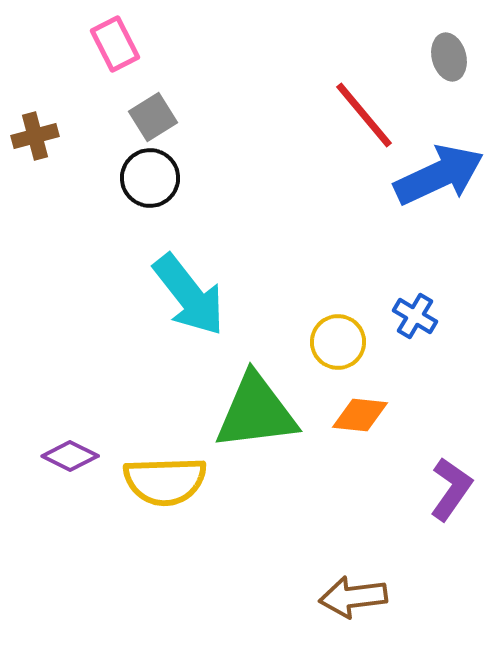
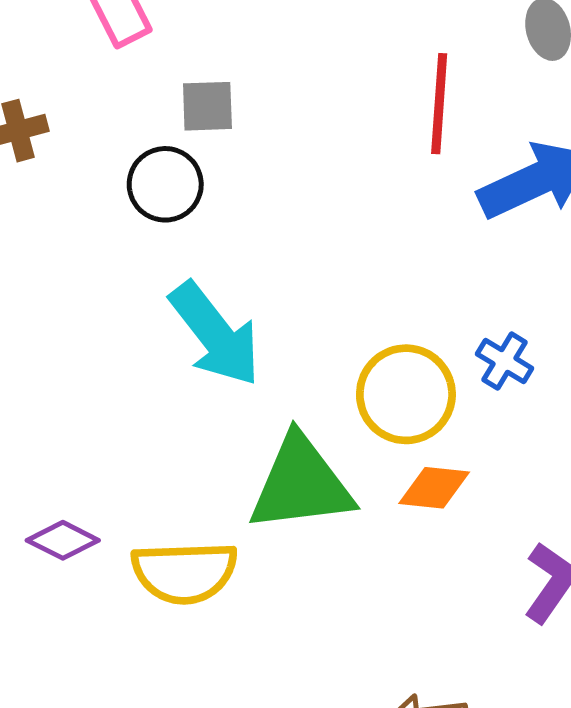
red line: (364, 115) -> (439, 104), turned 44
gray square: (153, 117) -> (207, 106), moved, turned 30
yellow circle: (338, 342) -> (406, 394), size x1.4

